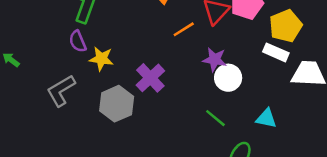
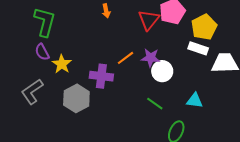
orange line: (184, 29) -> (126, 58), moved
yellow star: (101, 59) -> (62, 64), turned 30
purple cross: (150, 78) -> (101, 76), turned -35

